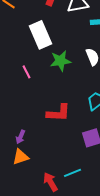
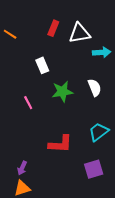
white rectangle: (40, 35) -> (42, 65), size x0.6

